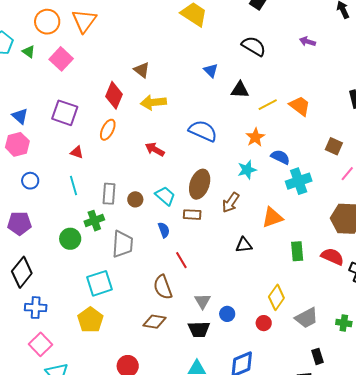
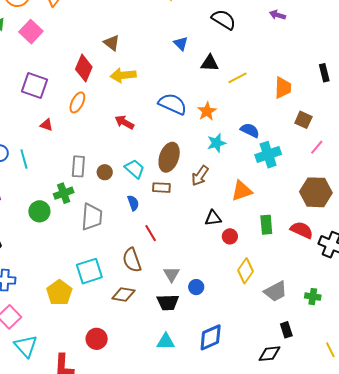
orange trapezoid: (300, 106) -> (283, 88), moved, turned 55
orange star: (255, 137) -> (207, 111), moved
cyan line: (74, 186) -> (24, 159), moved
cyan square: (99, 283) -> (89, 271), moved
red circle: (264, 323) -> (230, 236), moved

